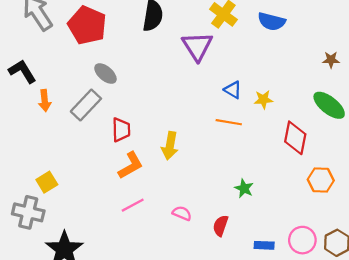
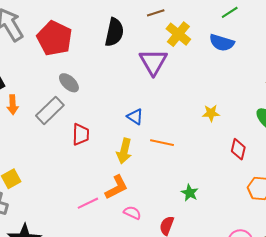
blue triangle: (233, 90) -> (135, 117), moved
orange line: (229, 122) -> (162, 143), moved
red diamond: (295, 138) -> (238, 149), size x0.7
orange L-shape: (131, 165) -> (116, 187), moved

